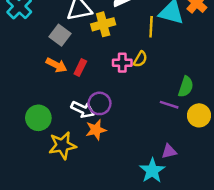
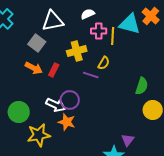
yellow cross: (103, 24) -> (77, 51), moved
pink cross: (122, 63) -> (99, 31), moved
purple line: (169, 105) -> (91, 75), moved
orange star: (96, 130) -> (67, 122), turned 30
purple triangle: (169, 151) -> (128, 140), turned -40

